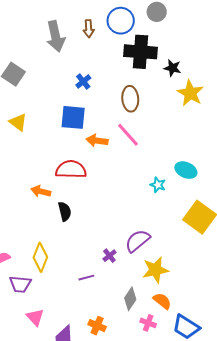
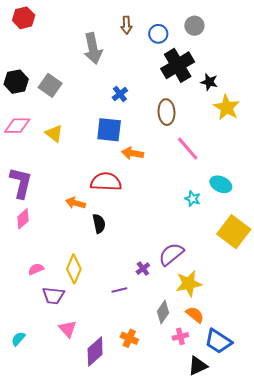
blue circle: (121, 21) -> (158, 34), size x0.7
brown arrow: (89, 29) -> (126, 25), moved
black cross: (141, 52) -> (178, 65), turned -36
pink line: (128, 135) -> (188, 149), moved
pink cross: (148, 323) -> (180, 336), turned -35

